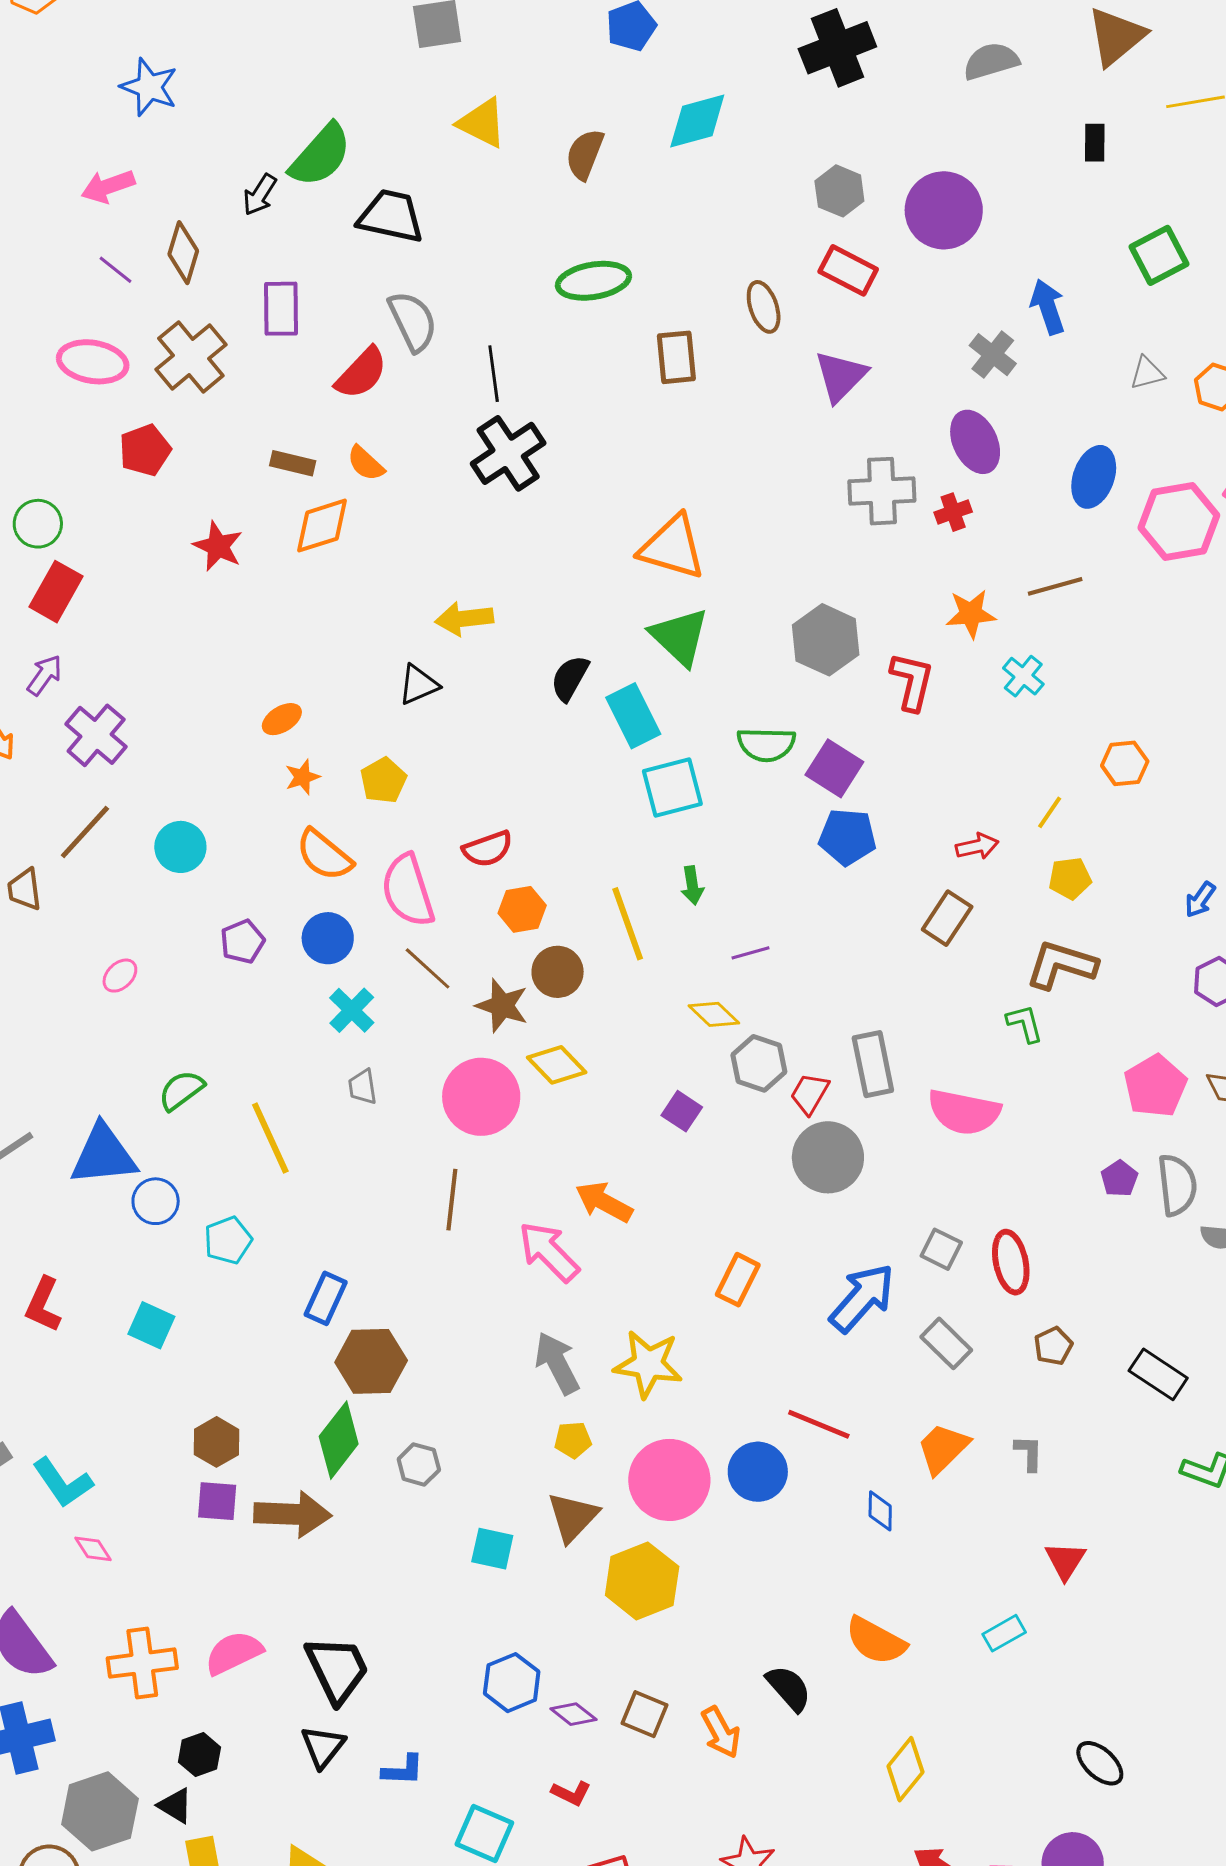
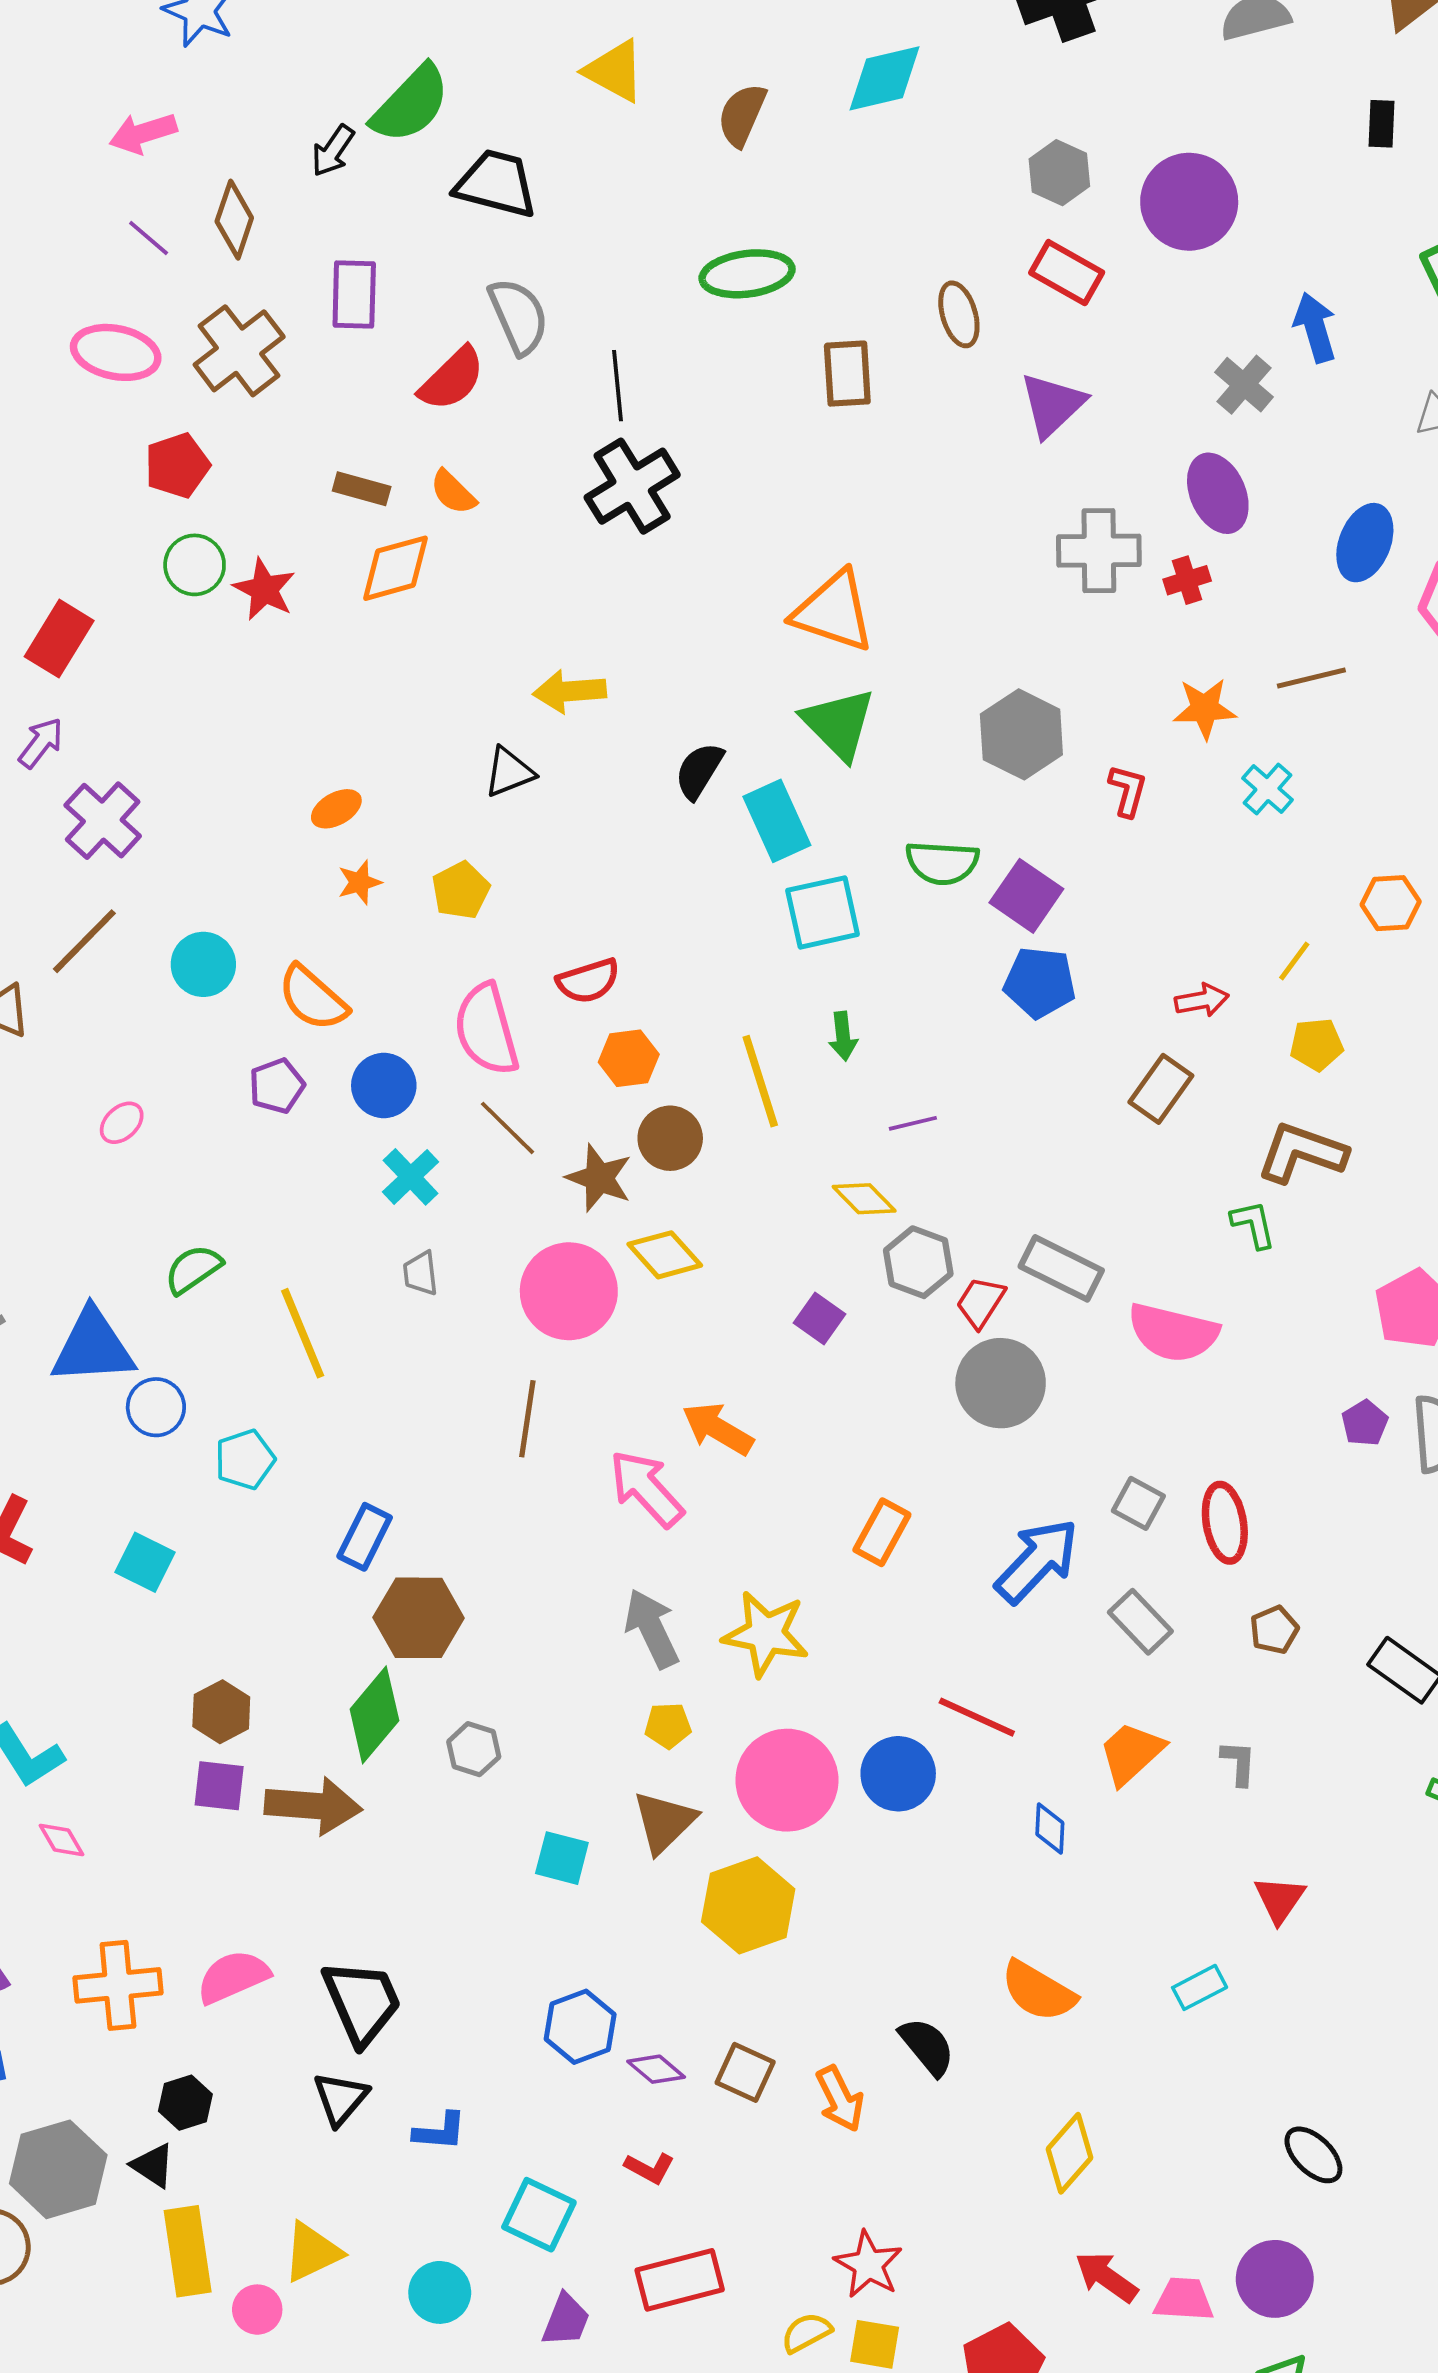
green circle: (38, 524) -> (195, 565), moved
red L-shape: (912, 681) -> (1128, 791), size x0.7
orange semicircle: (324, 855) -> (313, 998), moved
gray rectangle: (873, 1064) -> (1061, 1268), turned -54

